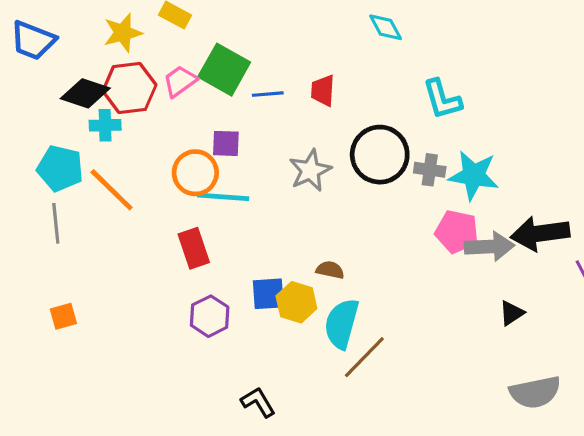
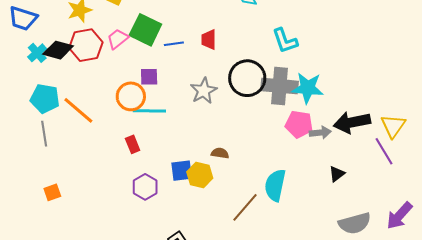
cyan cross: (105, 125) -> (37, 53), moved, turned -36
gray cross: (430, 170) -> (280, 86), size x1.8
gray arrow: (489, 247) -> (320, 133), size x0.7
red rectangle: (194, 248) -> (133, 144), size x0.7
cyan semicircle: (342, 324) -> (275, 185), moved

